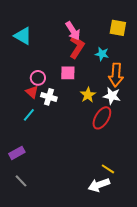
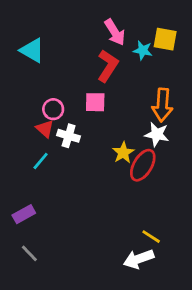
pink arrow: (73, 31) -> (115, 32), moved
cyan star: (102, 54) -> (143, 50), moved
yellow star: (88, 95) -> (123, 153), moved

